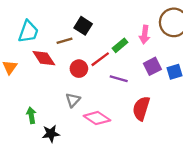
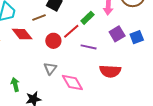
red semicircle: (141, 108) -> (110, 71), turned -100
pink diamond: (97, 118) -> (72, 83), turned 30

